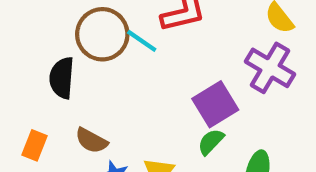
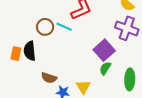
brown circle: (102, 34) -> (45, 27), size x0.7
orange rectangle: (34, 145) -> (16, 54), moved

